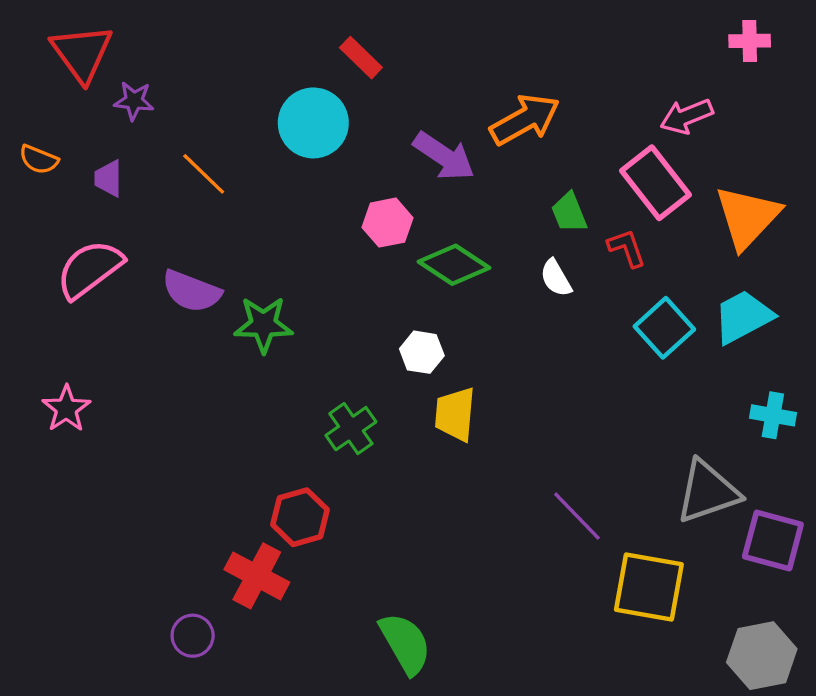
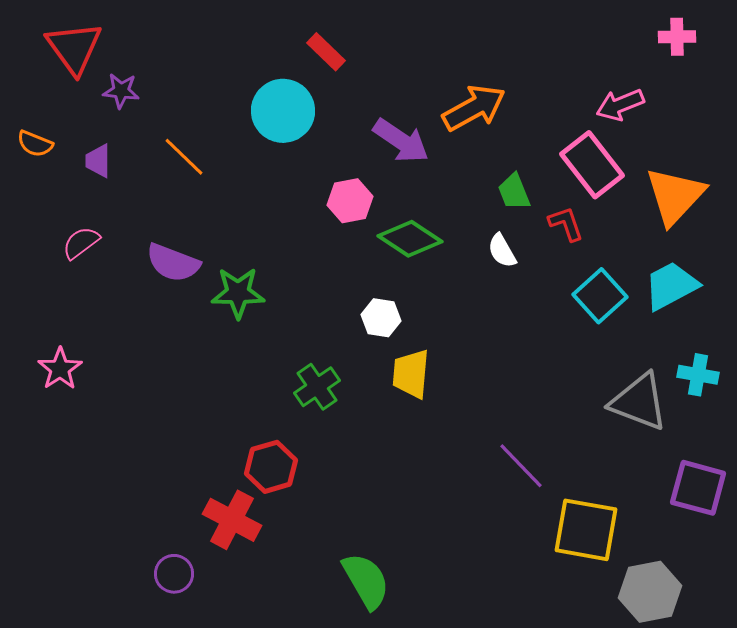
pink semicircle: (90, 269) -> (81, 243), size x0.6
gray triangle: (708, 492) -> (639, 402), moved, turned 40
gray hexagon: (762, 656) -> (650, 592), moved

